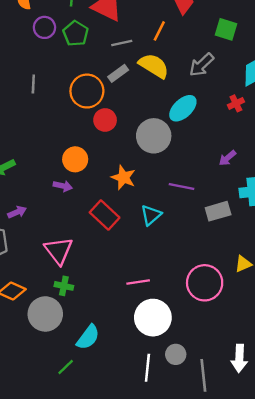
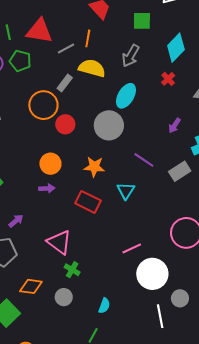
gray line: (122, 43) -> (66, 48), moved
purple line: (181, 187) -> (144, 160), turned 40
green cross: (64, 286) -> (72, 270), turned 35
gray circle: (45, 314) -> (64, 297), size x0.6
cyan semicircle: (88, 337) -> (104, 306), size x0.7

